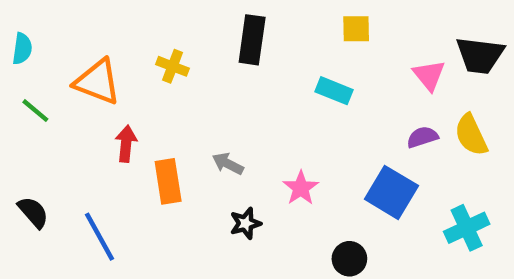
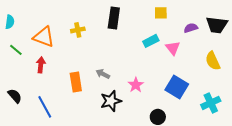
yellow cross: (172, 66) -> (78, 30), turned -32
pink triangle: (429, 75) -> (173, 48), moved
cyan rectangle: (334, 91) -> (151, 41), turned -49
purple semicircle: (422, 137) -> (191, 28), moved
red arrow: (126, 144) -> (41, 65), moved
black star: (245, 223) -> (111, 101), size x1.5

